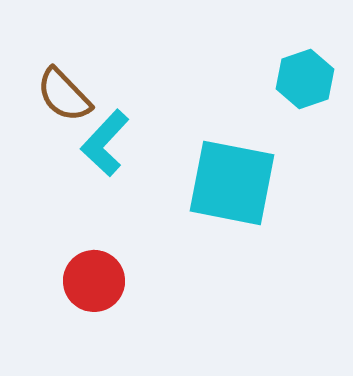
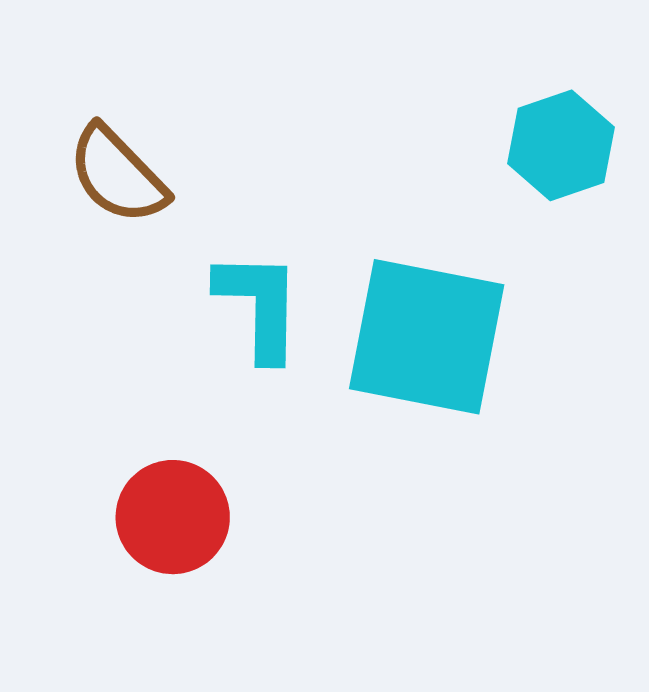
cyan L-shape: (105, 143) -> (259, 305), moved, turned 138

